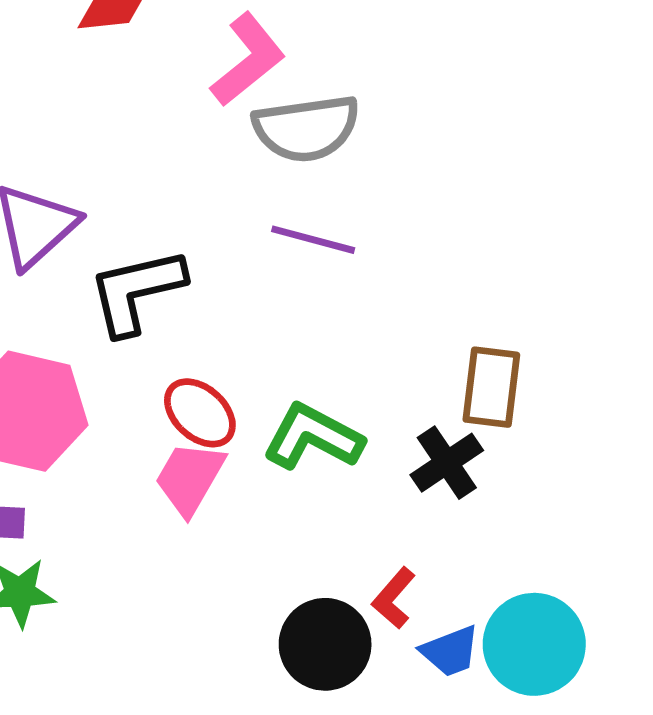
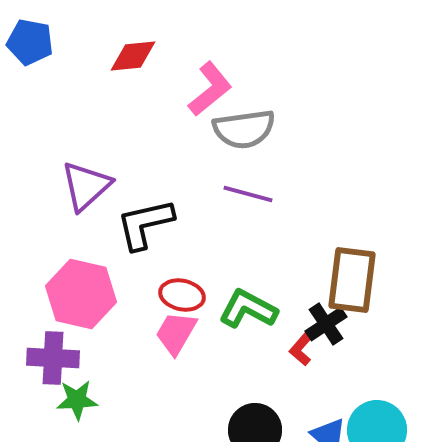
brown rectangle: (491, 387) -> (352, 280), size x1.4
red ellipse: (200, 413) -> (182, 295), turned -30
red L-shape: (394, 598) -> (302, 348), moved

